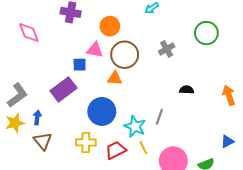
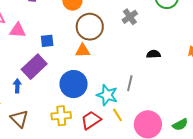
pink triangle: (95, 50) -> (18, 30), moved
blue arrow: (37, 117) -> (17, 86), moved

